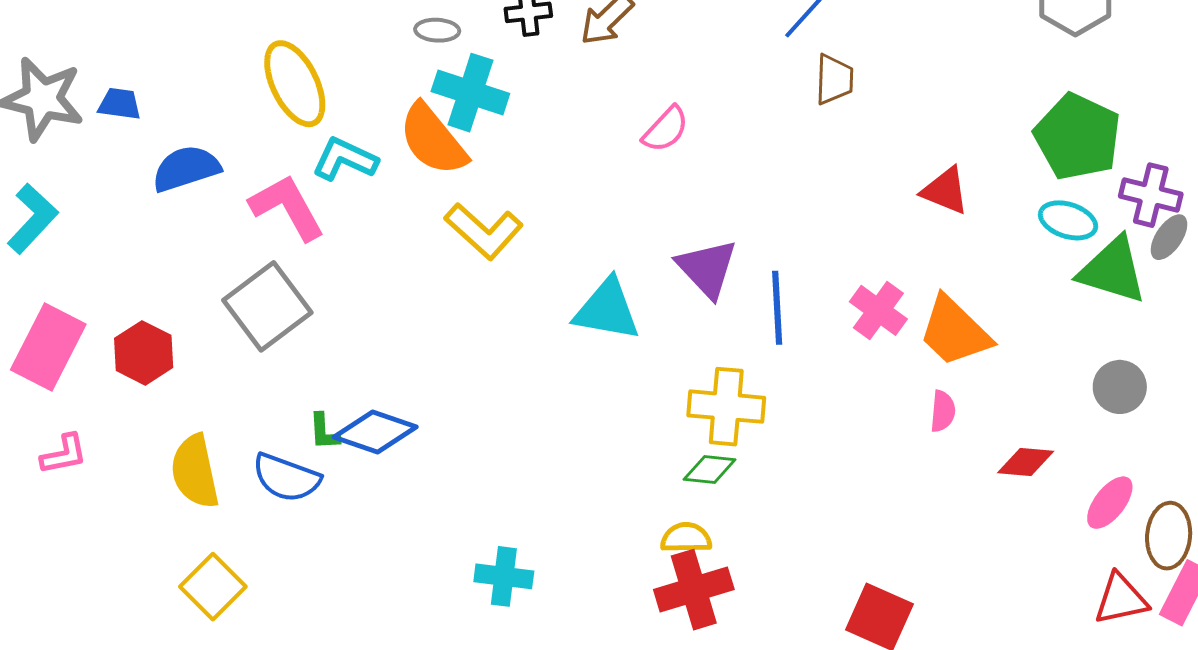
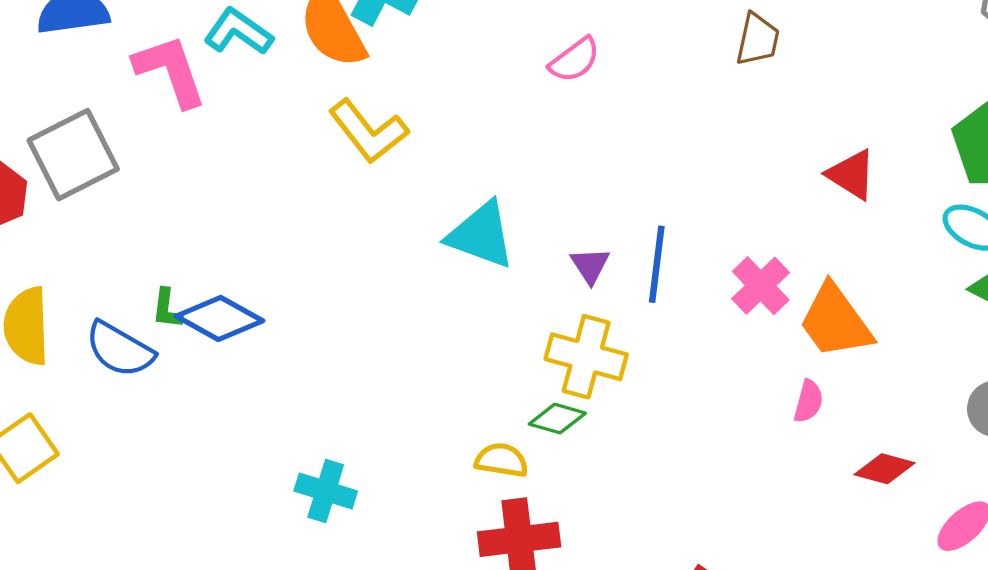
purple triangle: (707, 268) -> (590, 265), moved, size x0.6
gray square: (267, 306) -> (73, 155), moved
yellow semicircle: (686, 538) -> (502, 460), moved

